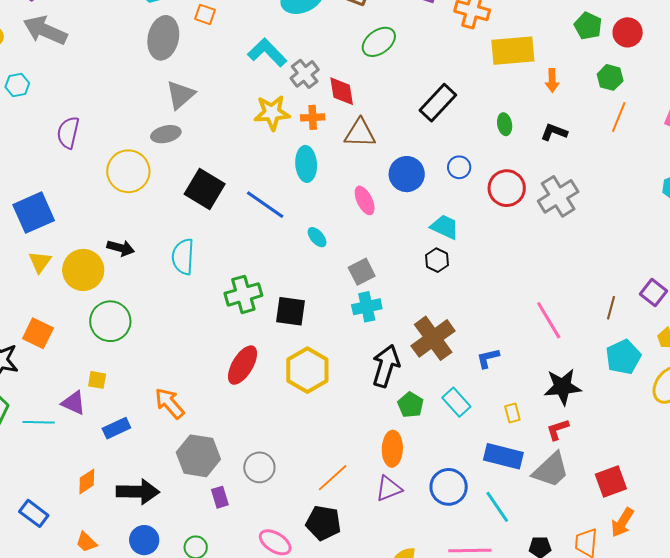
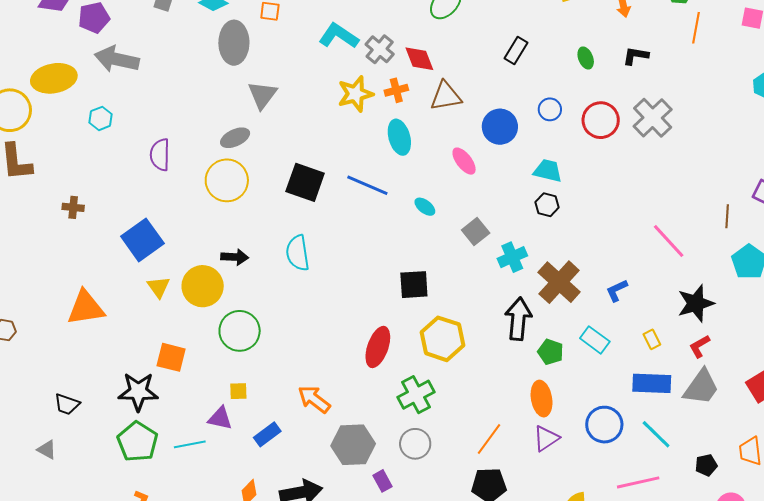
black rectangle: (438, 103) -> (516, 50), size x0.7
gray ellipse: (166, 134) -> (235, 138), moved
green cross: (243, 294) -> (416, 395), moved
cyan cross: (367, 307) -> (512, 257), moved

